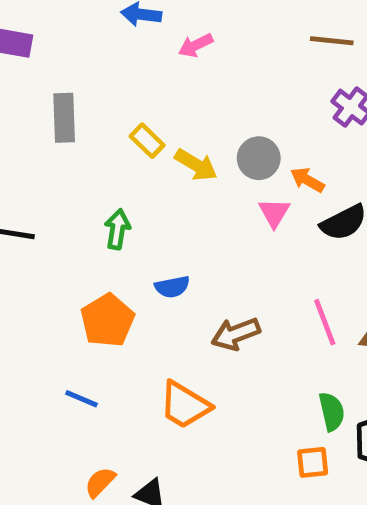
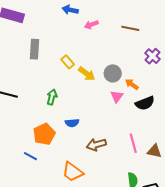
brown line: (332, 41) -> (130, 28), moved
blue line: (82, 399) -> (30, 156), moved

